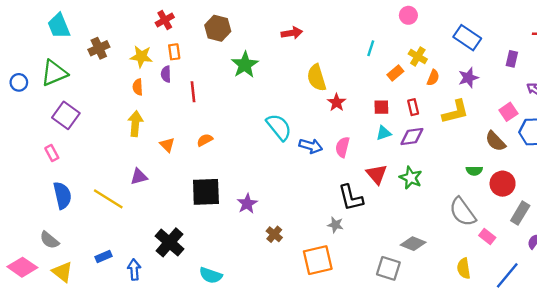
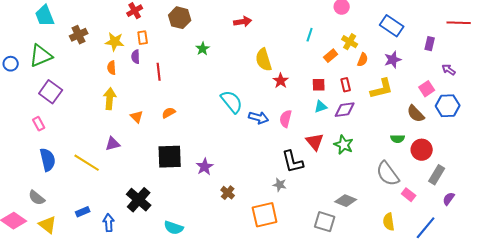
green star: (245, 65) -> (203, 49), size x0.6

